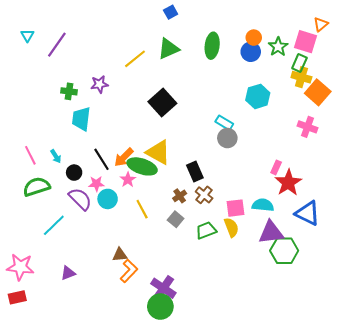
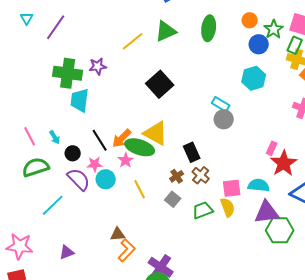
blue circle: (251, 52) -> (259, 44), moved
green cross: (69, 91) -> (68, 73), size x1.8

